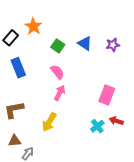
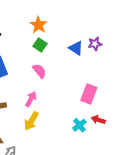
orange star: (33, 26) -> (39, 25), moved
blue triangle: (85, 43) -> (76, 48), moved
pink arrow: (60, 93) -> (31, 99), moved

